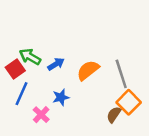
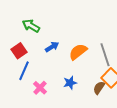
green arrow: (30, 57) -> (31, 26), moved
blue star: (61, 97) -> (70, 83), moved

